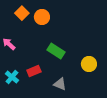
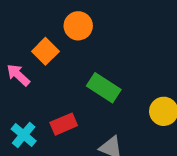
orange square: (22, 13) -> (45, 51), moved

